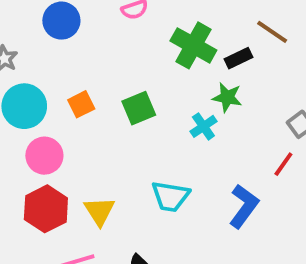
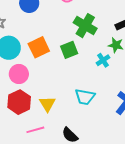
green cross: (193, 45) -> (85, 26), moved
orange square: (81, 104) -> (39, 47), size x1.5

